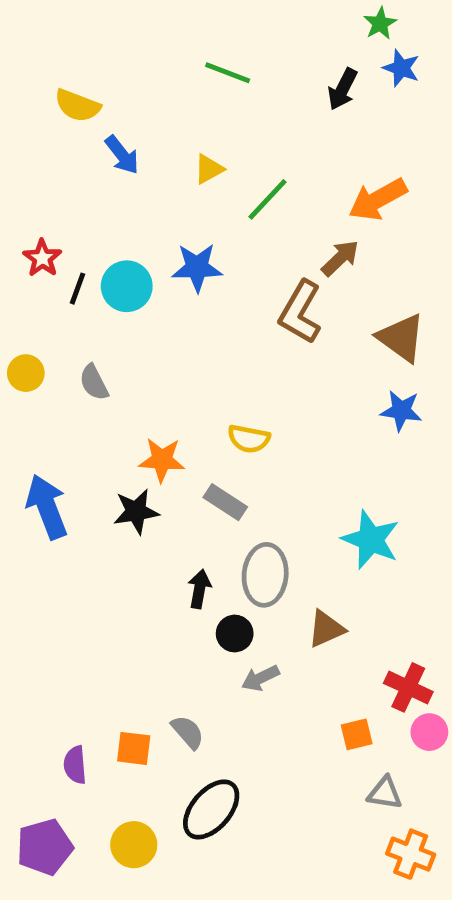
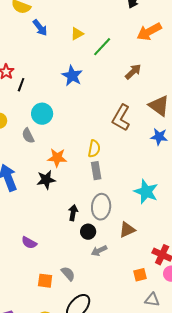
orange arrow: (378, 199) -> (149, 32), moved
blue star: (197, 267) -> (72, 76), turned 30
cyan circle: (127, 286) -> (42, 114), moved
brown L-shape: (300, 312) -> (121, 118), moved
gray semicircle: (94, 382) -> (28, 136), moved
yellow semicircle: (249, 439) -> (94, 149), turned -90
gray rectangle: (225, 502) -> (96, 171), moved, turned 48
purple semicircle: (75, 765) -> (29, 243), moved, turned -56

